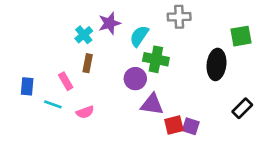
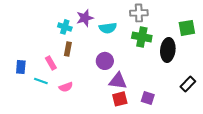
cyan cross: (84, 35) -> (65, 27), turned -32
cyan semicircle: (139, 36) -> (108, 28), turned -132
green cross: (156, 59) -> (142, 37), moved
red square: (174, 125) -> (120, 99), moved

